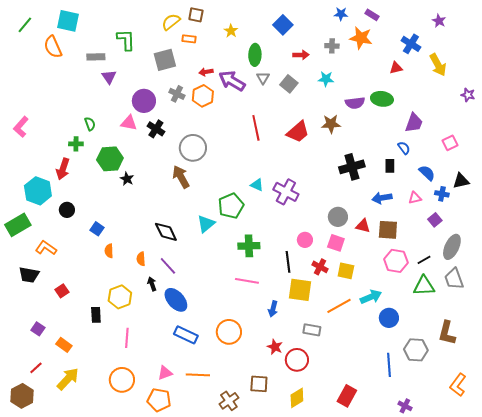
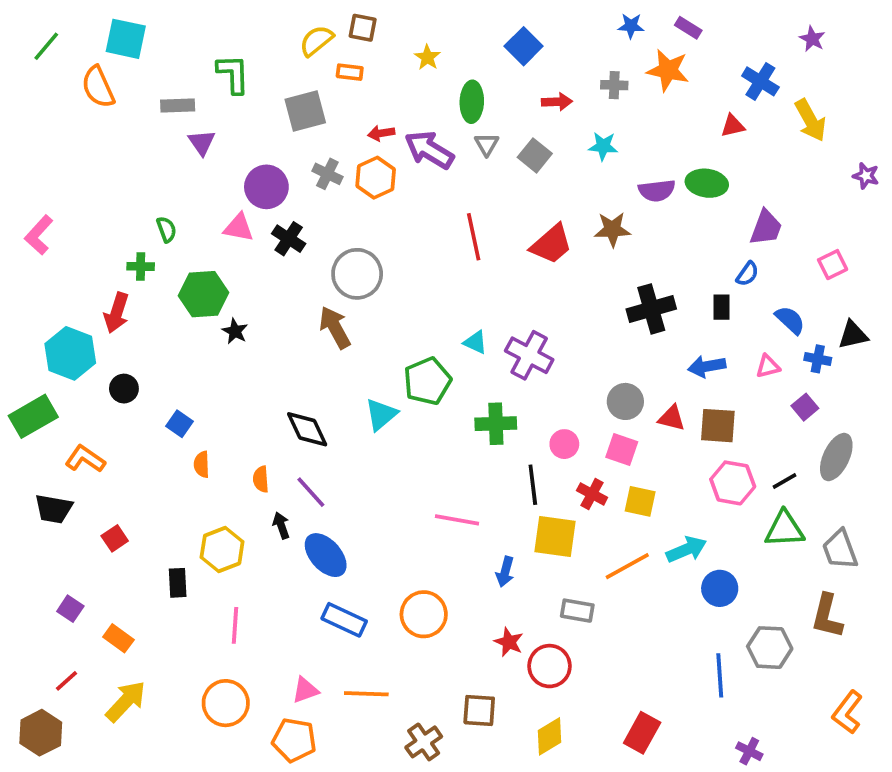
blue semicircle: (404, 148) -> (747, 274), turned 72
green cross: (249, 246) -> (496, 424), moved
gray trapezoid: (454, 279) -> (840, 550), moved

